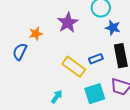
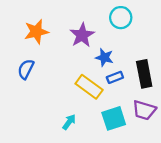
blue star: (113, 28) -> (104, 57), moved
orange star: (36, 34) -> (36, 32), moved, size x1.5

